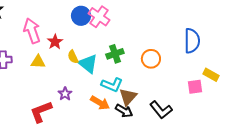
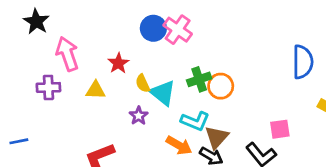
pink arrow: (32, 31) -> (67, 54), moved
orange circle: (151, 59) -> (221, 86), moved
pink square: (195, 87) -> (280, 129), moved
purple star: (65, 94) -> (139, 116), moved

